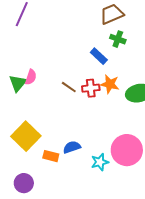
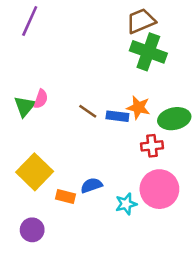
green cross: (118, 39) -> (148, 52), size x1.8
blue rectangle: (99, 56) -> (117, 116), moved, turned -36
red cross: (91, 88) -> (152, 146), moved

